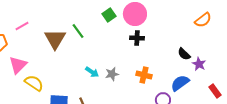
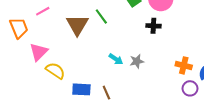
black cross: (137, 38) -> (153, 26), moved
orange cross: (144, 75) -> (184, 65), moved

